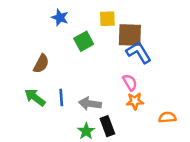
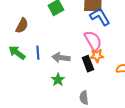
pink semicircle: (130, 82) -> (93, 41), size x1.5
black rectangle: (107, 126) -> (88, 64), moved

